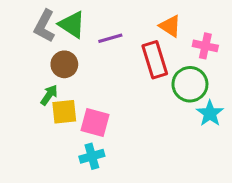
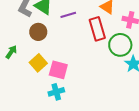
green arrow: (49, 95) -> (11, 52), moved
yellow square: (64, 112) -> (38, 63), turned -36

